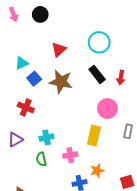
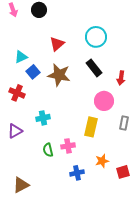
red arrow: (121, 78) -> (121, 78), moved
red cross: (26, 108) -> (17, 93), moved
cyan cross: (46, 137) -> (43, 118), moved
green semicircle: (41, 159) -> (48, 150), moved
orange star: (97, 171) -> (102, 161), moved

